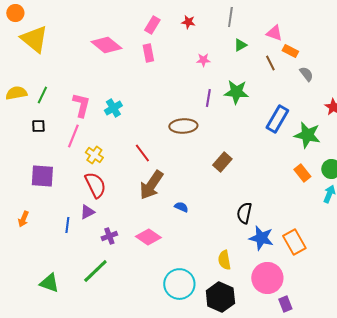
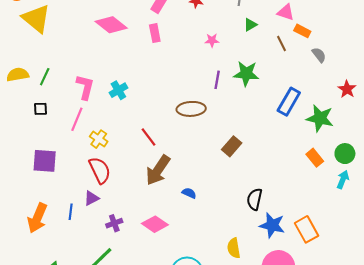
orange arrow: (23, 219) -> (37, 218), moved, size x1.8

